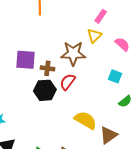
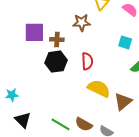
brown star: (73, 53) -> (82, 23), size x0.7
red semicircle: (68, 82) -> (87, 61), moved, turned 144

